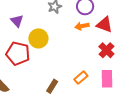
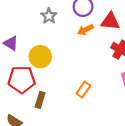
orange rectangle: (81, 78) -> (83, 90), moved
brown rectangle: (52, 86) -> (40, 100), moved

